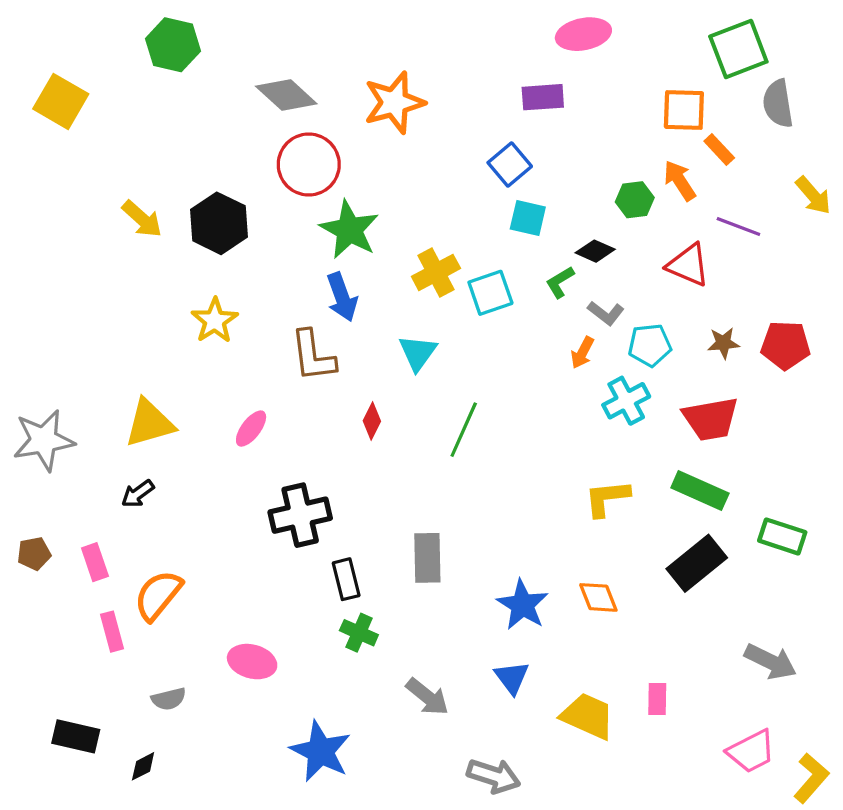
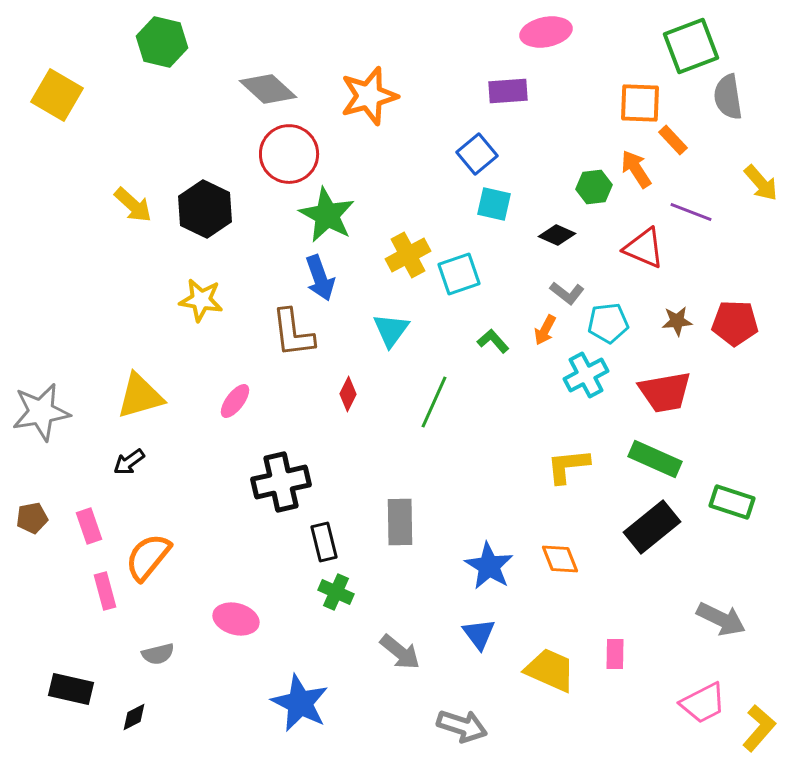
green L-shape: (560, 282) -> (493, 341), moved, turned 80
yellow star: (215, 321) -> (201, 300), turned -30

